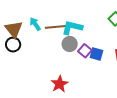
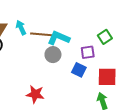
purple square: (85, 51) -> (88, 52), moved, turned 32
red star: (60, 84) -> (35, 94), turned 30

